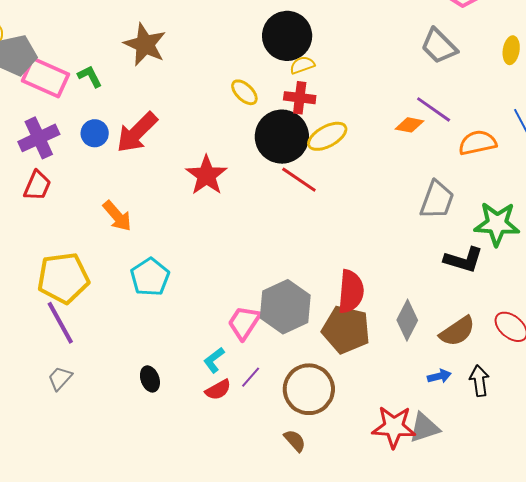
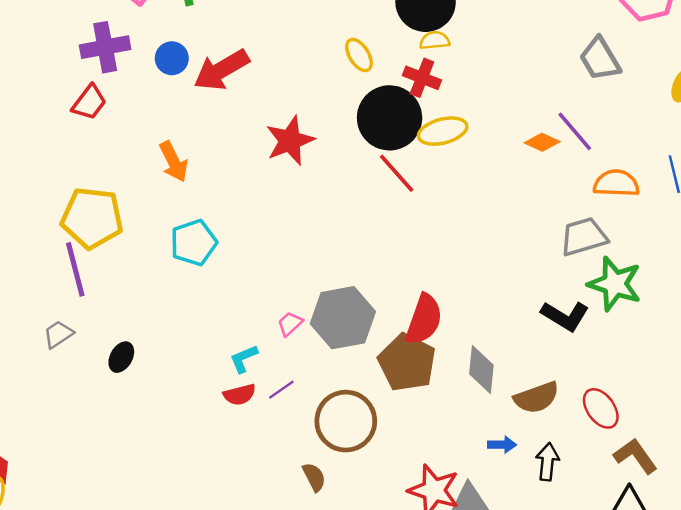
gray trapezoid: (437, 200) -> (584, 237), moved, turned -141
gray diamond: (407, 320) -> (481, 370), turned -36
pink trapezoid: (244, 323) -> (290, 324), size x0.6
black ellipse: (150, 379) -> (121, 357), moved, turned 35

